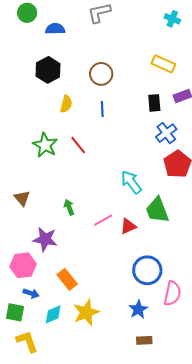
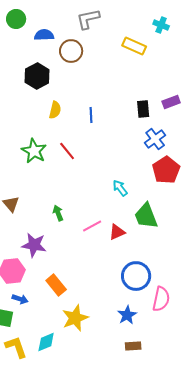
yellow rectangle: (163, 64) -> (134, 46), moved
brown circle: (101, 74) -> (71, 51), moved
cyan arrow: (131, 182) -> (120, 188), size x0.7
cyan diamond: (53, 314) -> (46, 342), moved

